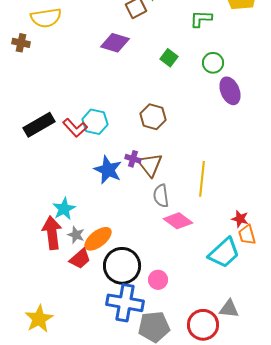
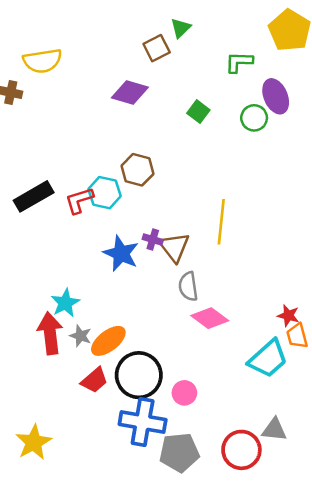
purple ellipse: (230, 91) -> (276, 96), moved
brown hexagon: (153, 117) -> (138, 170), moved
red L-shape: (75, 128) -> (79, 200), turned 115
yellow line: (202, 179) -> (221, 222), moved
red trapezoid: (80, 259) -> (94, 380), moved

